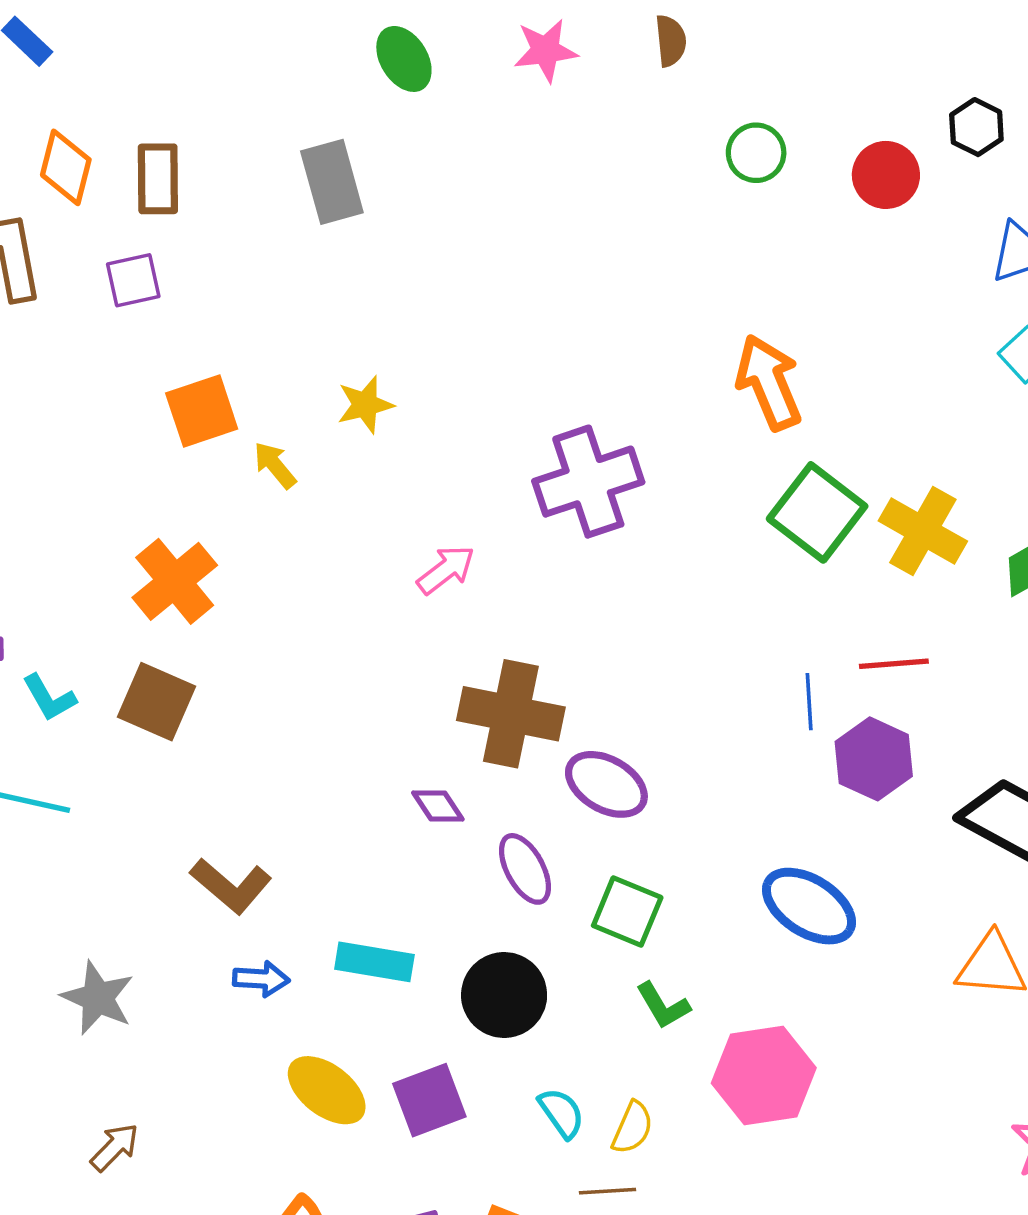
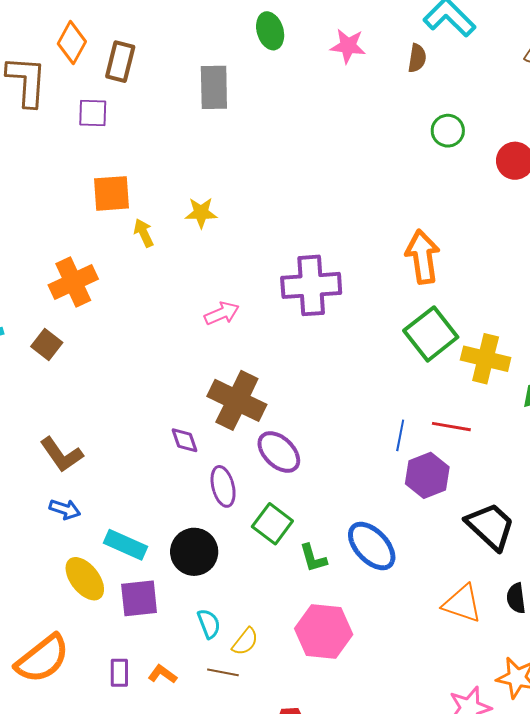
yellow cross: (923, 531) -> (486, 359), turned -30
brown square: (156, 702) -> (47, 345), size x0.7
cyan rectangle: (374, 962) -> (126, 545), moved
green L-shape: (663, 1006) -> (313, 558), moved

